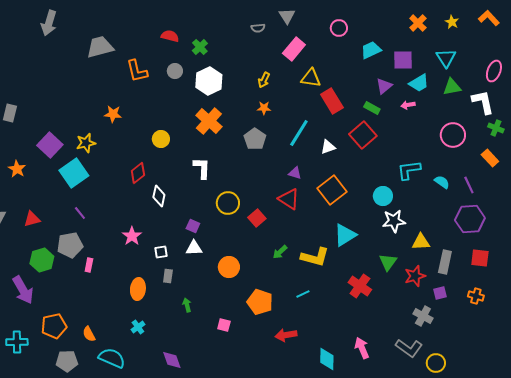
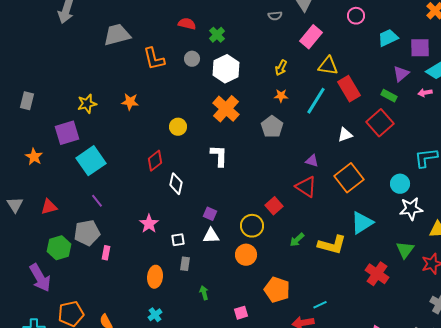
cyan line: (299, 133) -> (316, 101), moved
yellow star: (86, 143) -> (87, 104), moved
purple square: (50, 145) -> (67, 133), turned 30
yellow circle: (228, 203) -> (252, 226), moved
cyan line: (303, 294) -> (320, 305), moved
pink square: (224, 325) -> (241, 313), turned -32

